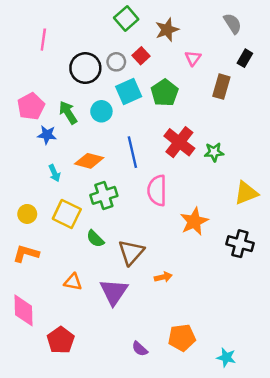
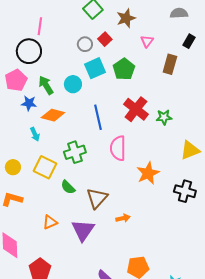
gray semicircle: (233, 24) -> (179, 13), turned -60
pink line: (43, 40) -> (40, 26), moved
black circle: (85, 68) -> (29, 51), moved
orange diamond: (89, 161) -> (53, 115), moved
orange triangle: (73, 282) -> (50, 222), turned -35

